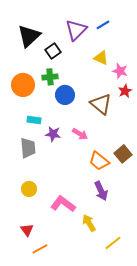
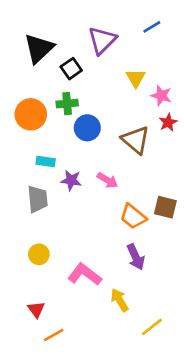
blue line: (103, 25) -> (152, 27), moved
yellow triangle: (101, 58) -> (136, 78), turned 35
brown square: (123, 154) -> (165, 207), turned -36

